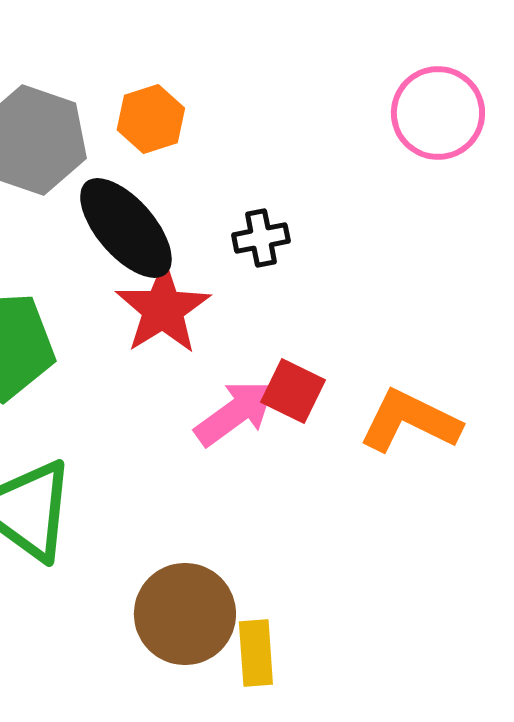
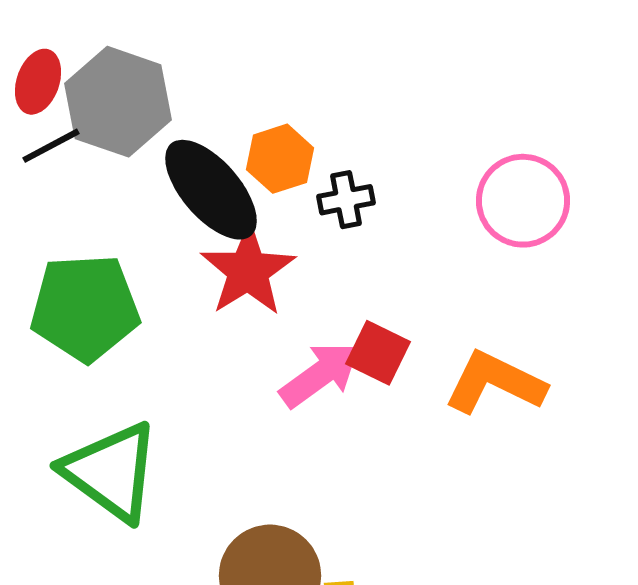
pink circle: (438, 113) -> (523, 201), moved
orange hexagon: (151, 119) -> (280, 159), moved

